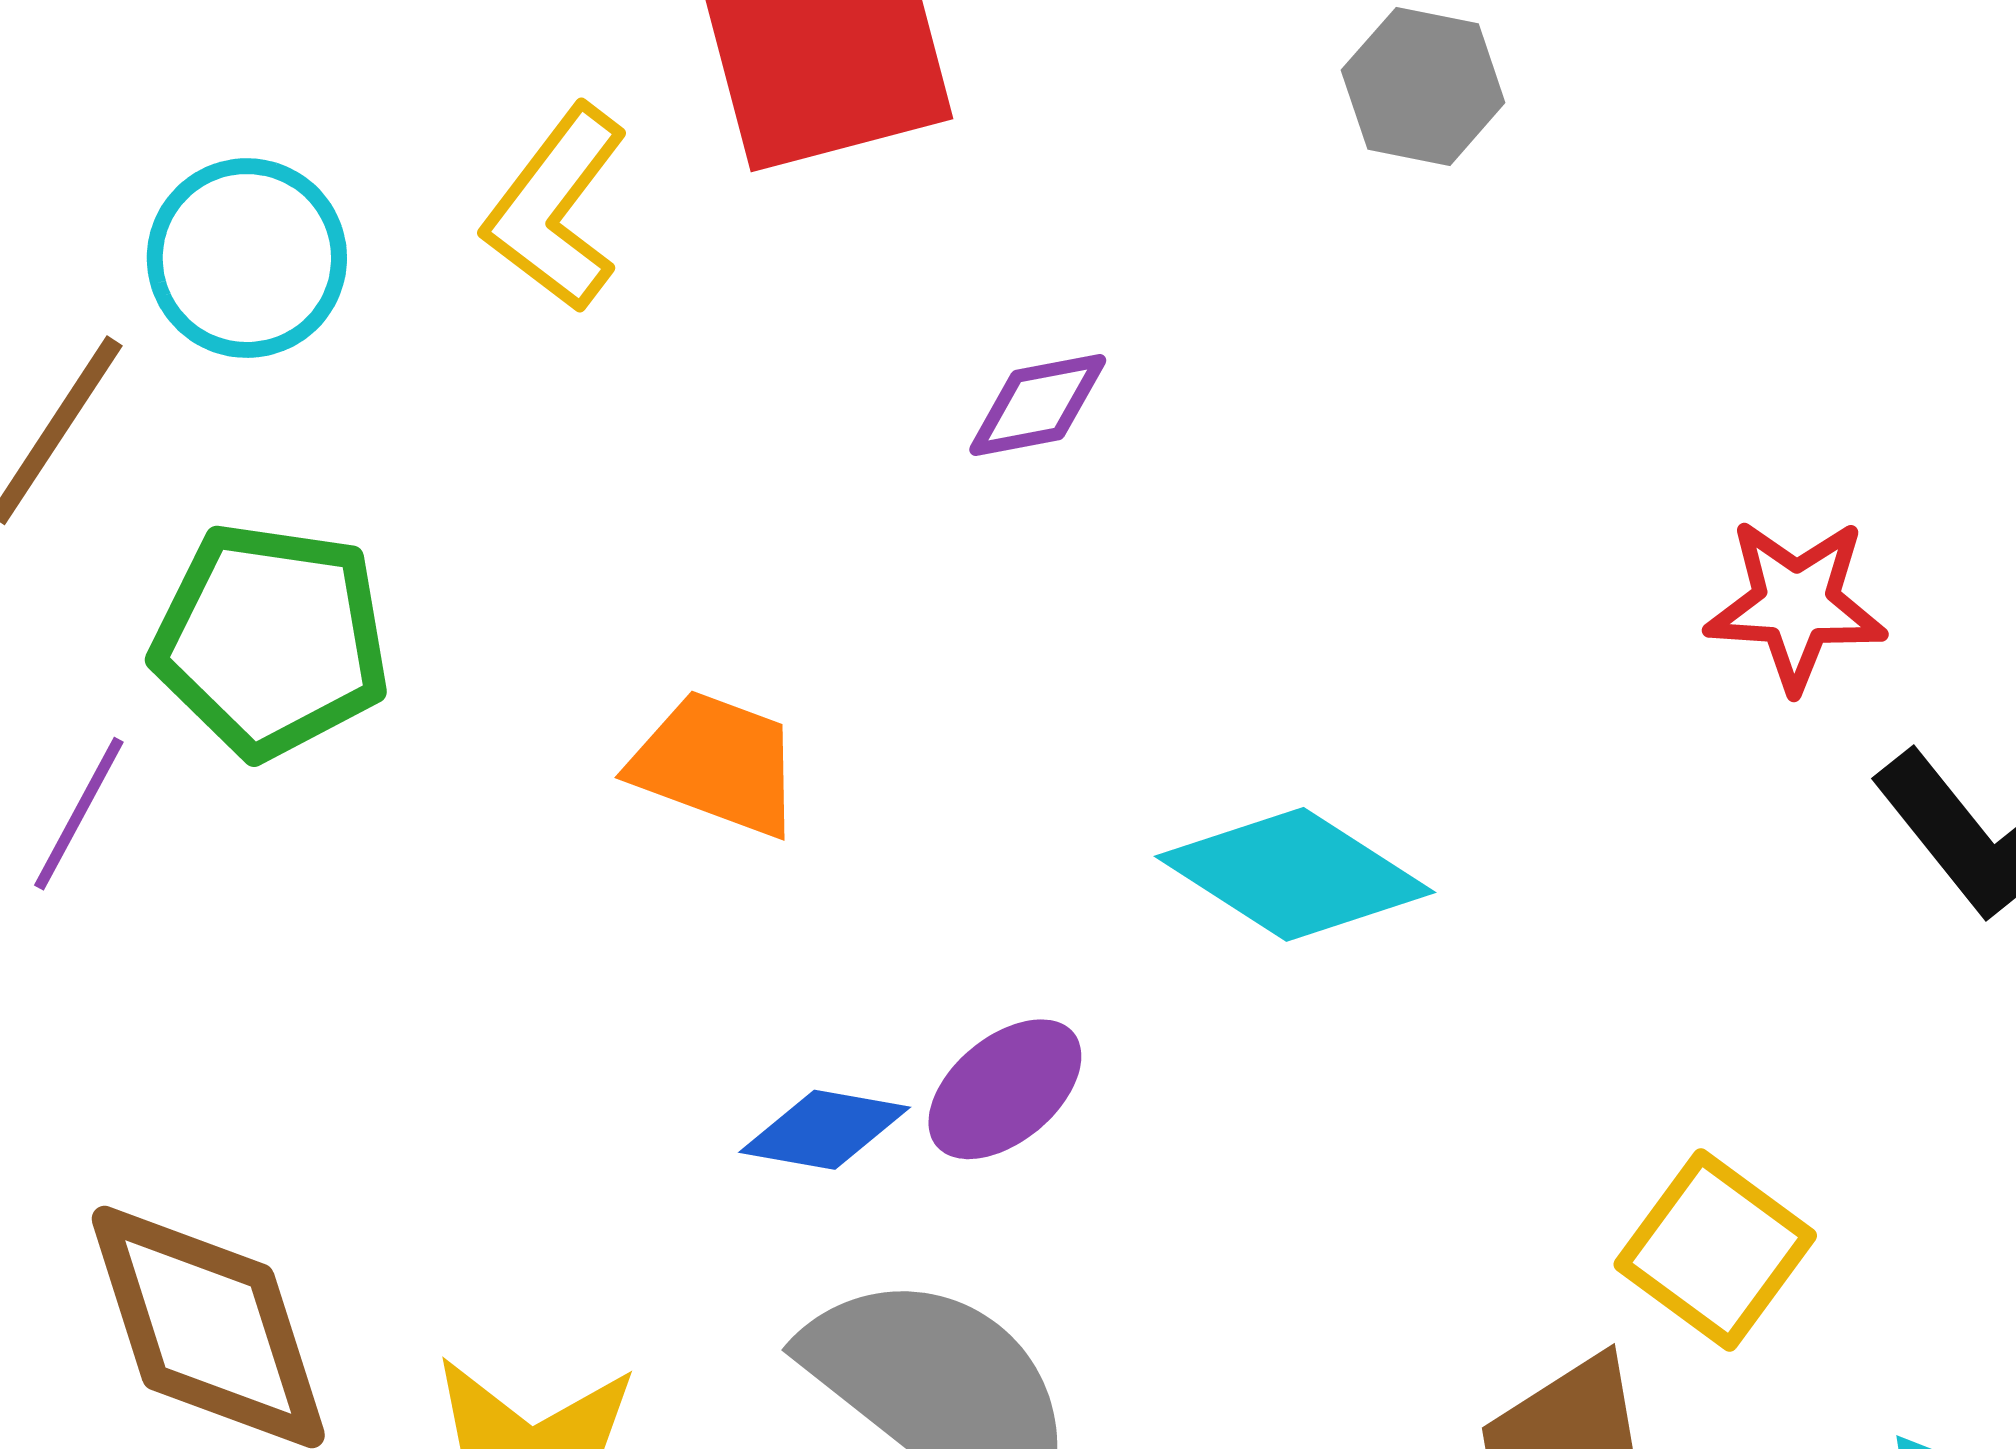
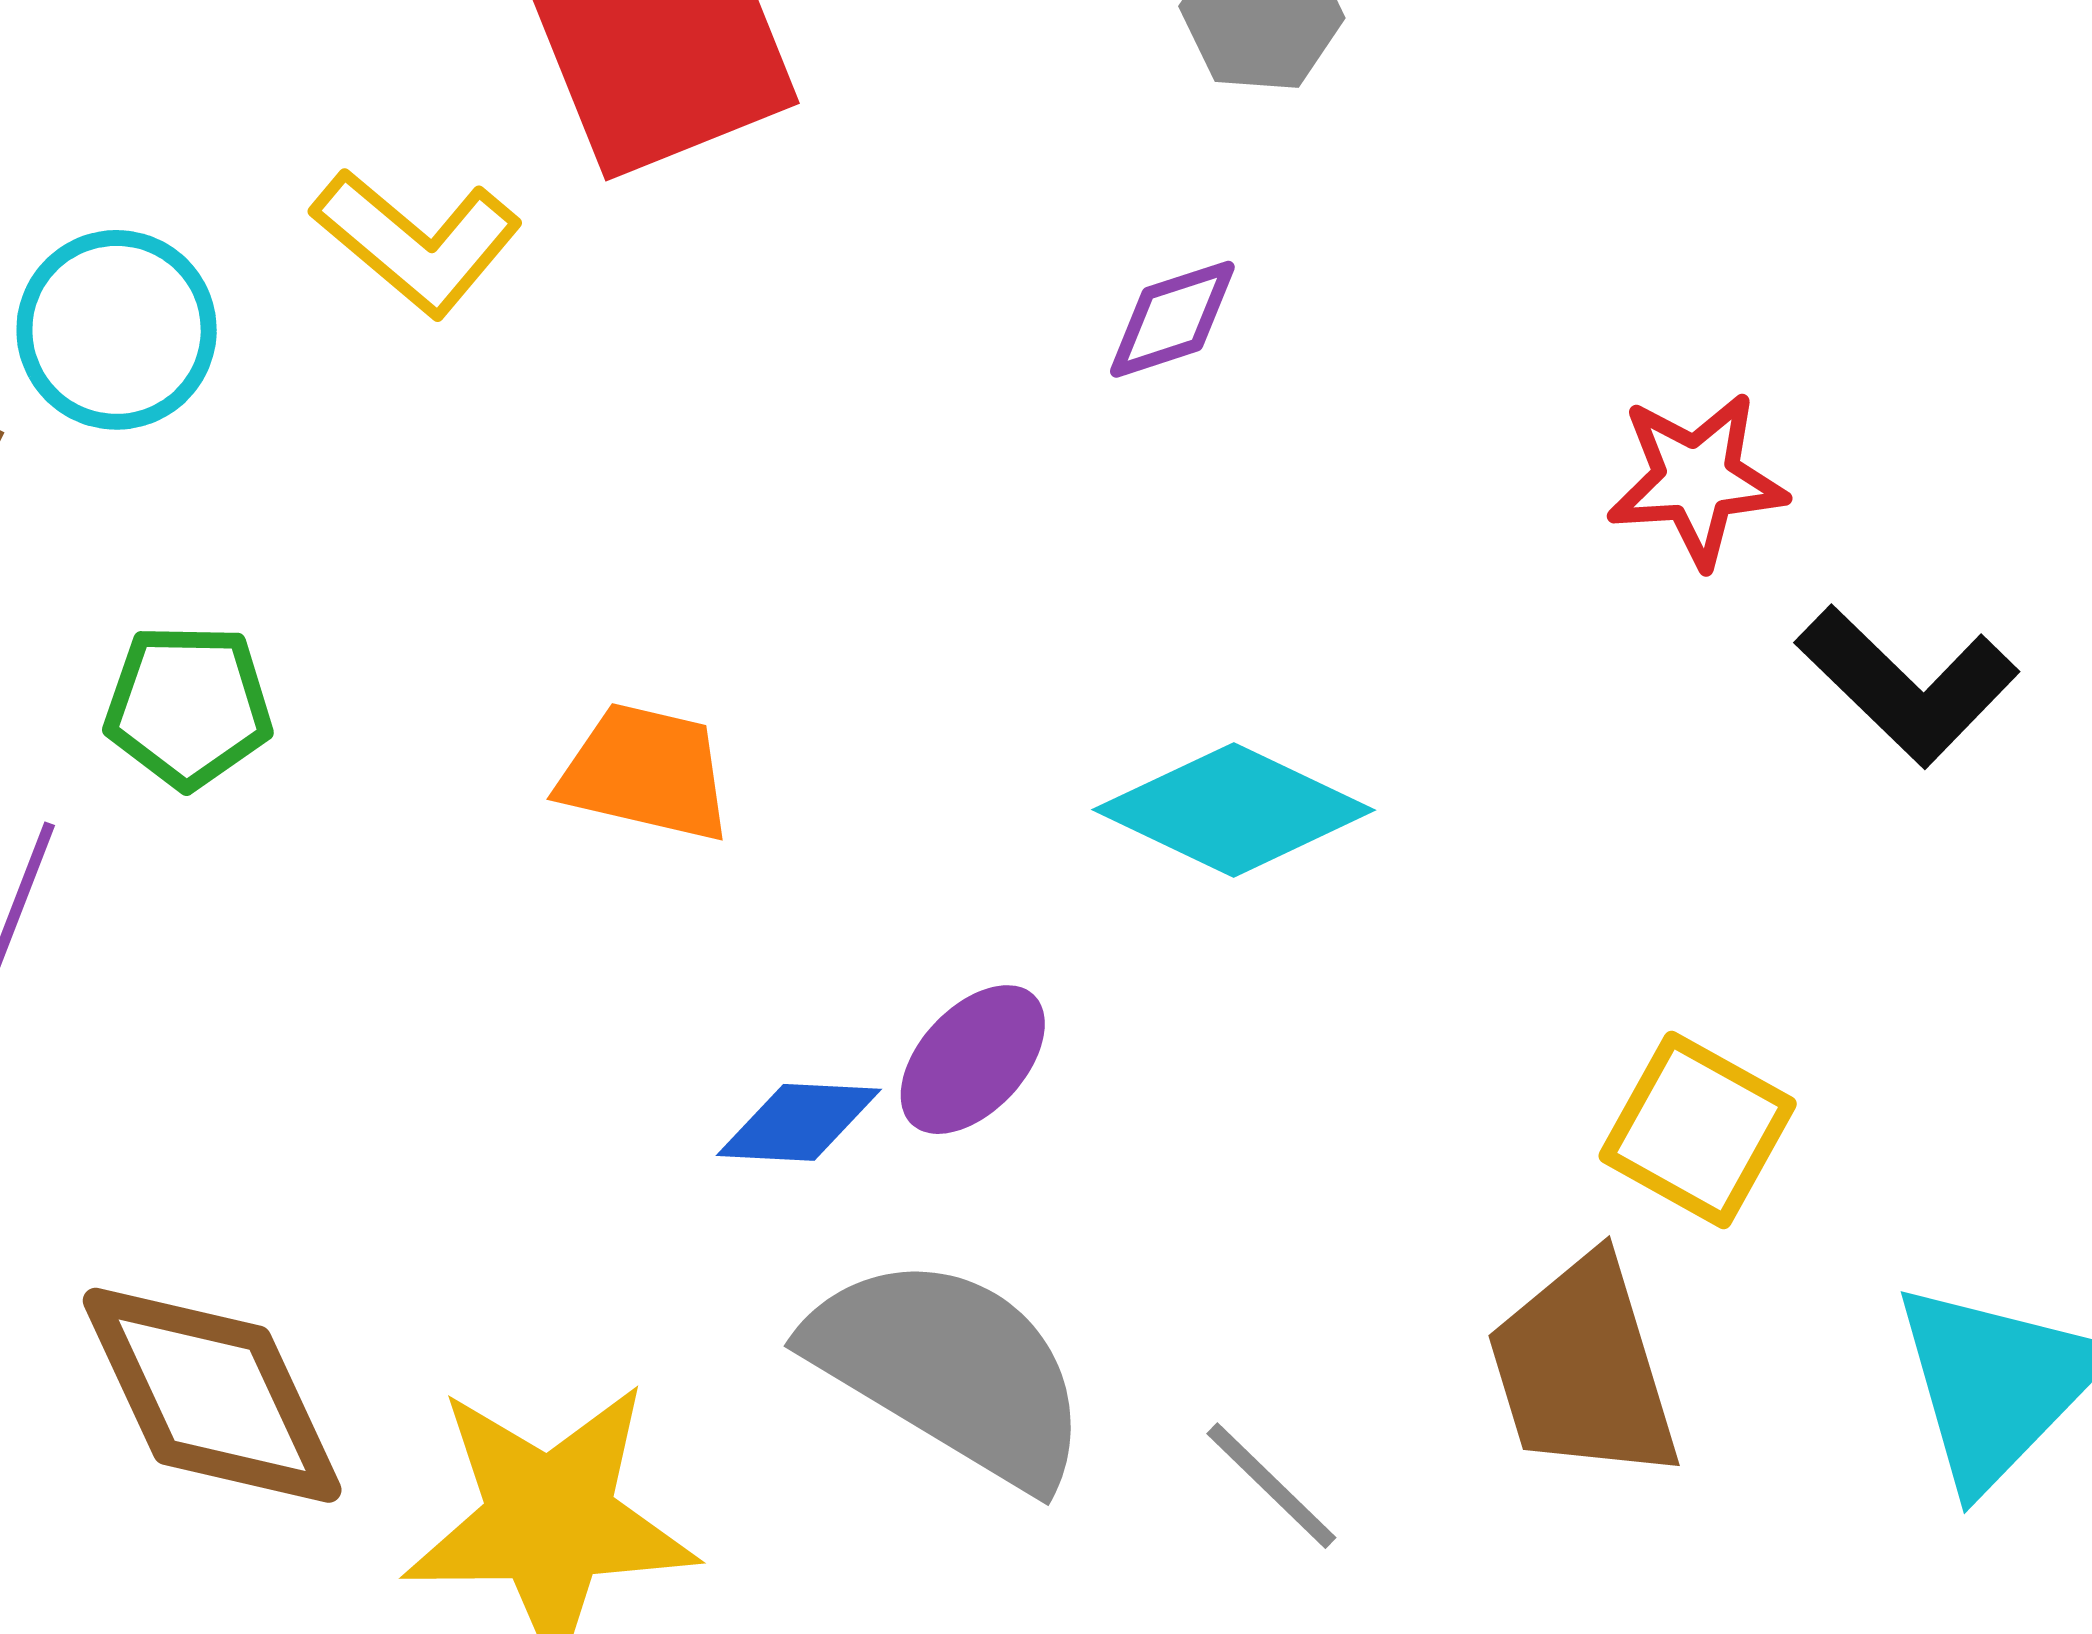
yellow L-shape: (556, 208) -> (417, 242), turned -80
purple diamond: (1038, 405) -> (1172, 319), moved
green pentagon: (271, 640) -> (188, 706), size x0.7

